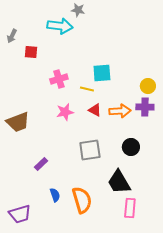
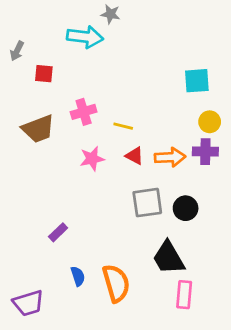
cyan square: (102, 73) -> (197, 81), moved
brown trapezoid: (18, 122) -> (38, 129), moved
gray square: (90, 150) -> (147, 203), moved

